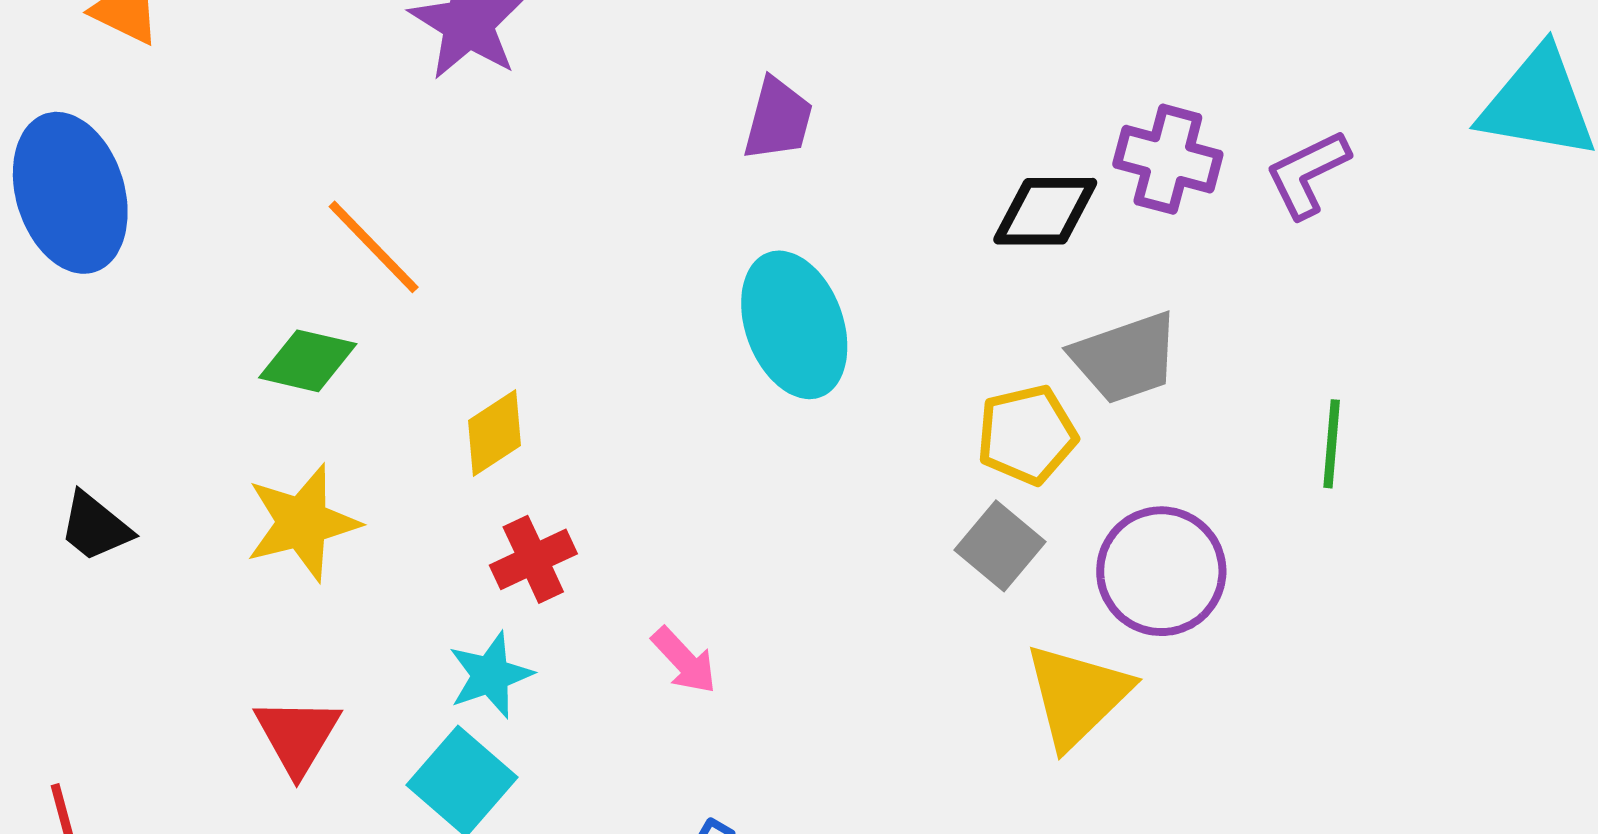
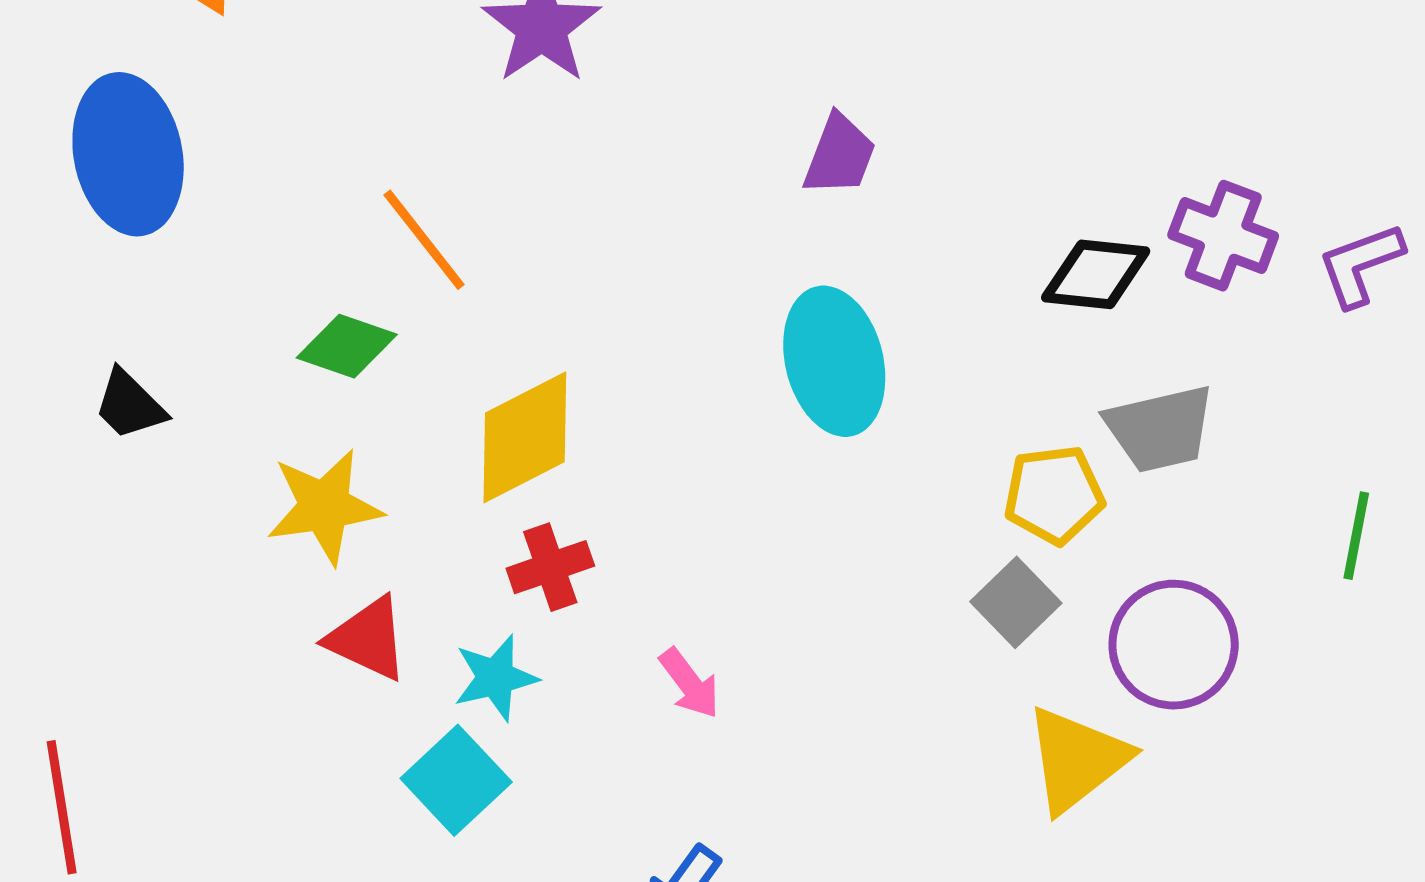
yellow diamond: (495, 433) -> (525, 437), size x1.6
black trapezoid: (95, 527) -> (130, 405), moved
red triangle: (297, 736) -> (368, 639), moved, turned -42

